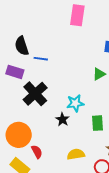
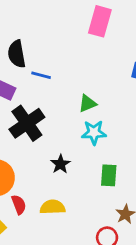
green triangle: (99, 74) -> (87, 103), moved
cyan star: (75, 103) -> (94, 133), moved
yellow semicircle: (76, 154) -> (53, 207), moved

